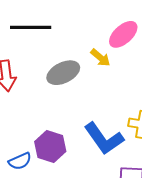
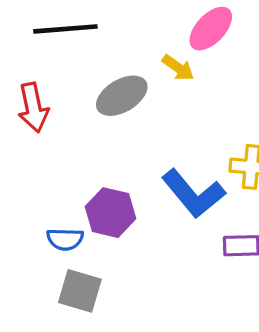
blue semicircle: (20, 161) -> (65, 239), turned 30

